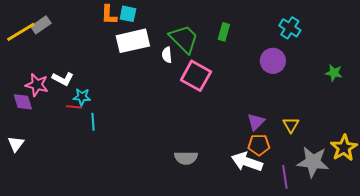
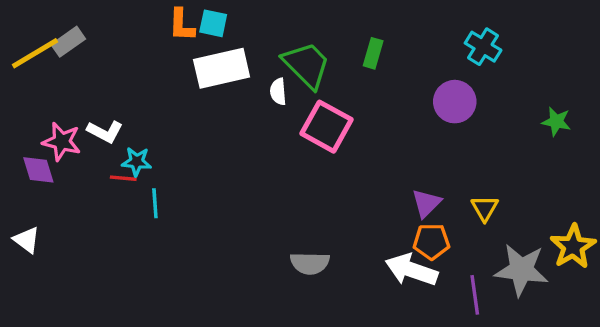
white triangle: (16, 144) -> (27, 240), turned -30

